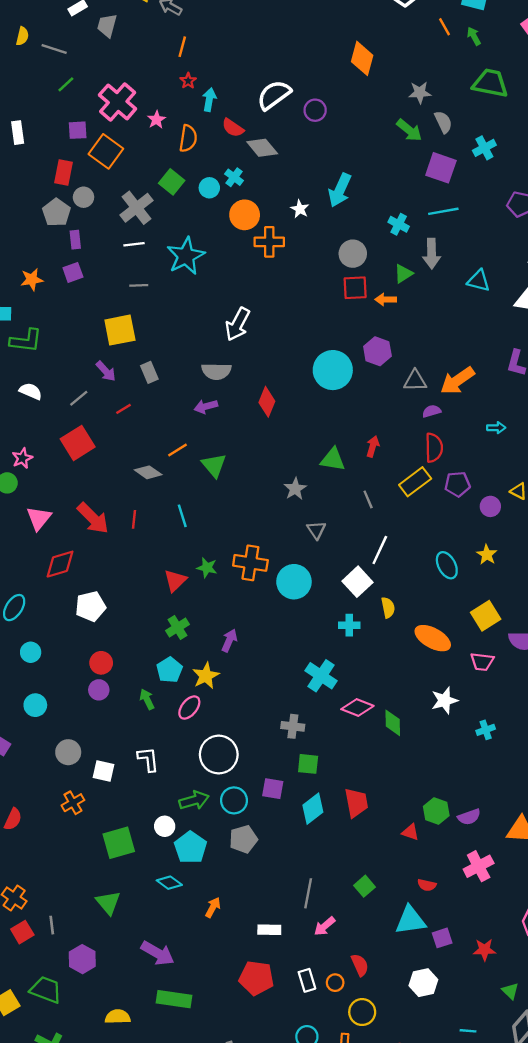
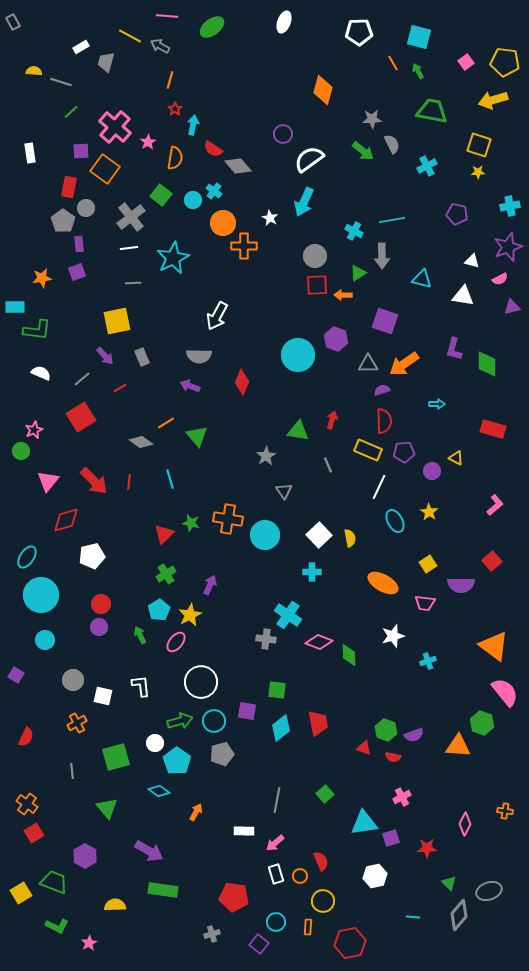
yellow semicircle: (22, 36) -> (34, 71), turned -98
white semicircle: (274, 95) -> (309, 159), moved
purple square: (441, 168) -> (385, 321), moved
purple arrow: (206, 406) -> (190, 386), turned 36
yellow rectangle: (415, 482) -> (368, 450), turned 60
white line: (380, 550) -> (379, 487), moved
yellow semicircle: (388, 608) -> (350, 538), moved
yellow square: (486, 616) -> (428, 564), size x0.7
cyan circle: (31, 652) -> (41, 595), size x2.0
gray cross: (293, 726) -> (266, 639), moved
pink cross: (479, 866) -> (402, 797), moved, size x0.7
red semicircle: (427, 885) -> (393, 757), moved
gray line: (52, 925) -> (72, 771), moved
pink arrow: (325, 926) -> (275, 843), moved
red pentagon: (256, 978) -> (234, 897), moved

